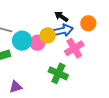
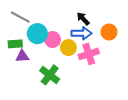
yellow circle: (48, 35) -> (68, 48), moved
green cross: (58, 73) -> (50, 75), moved
purple triangle: (16, 87) -> (22, 56), moved

